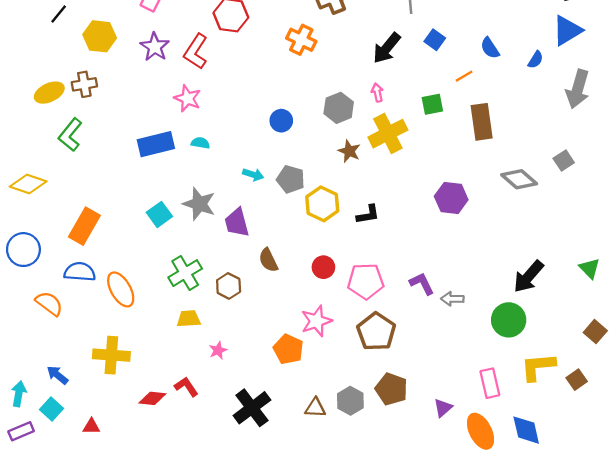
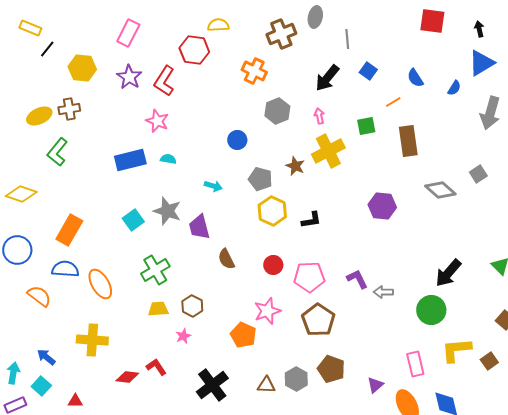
gray hexagon: (339, 108) -> (277, 111), moved
gray pentagon: (291, 179) -> (260, 179), moved
brown hexagon: (229, 286) -> (192, 306), moved

